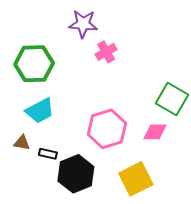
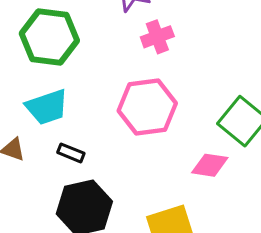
pink hexagon: (107, 129) -> (147, 107), moved
black rectangle: (48, 154) -> (71, 153), moved

